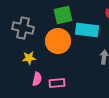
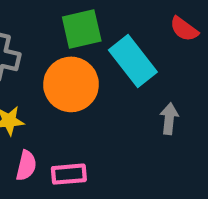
cyan rectangle: (87, 30) -> (133, 61), turned 45

